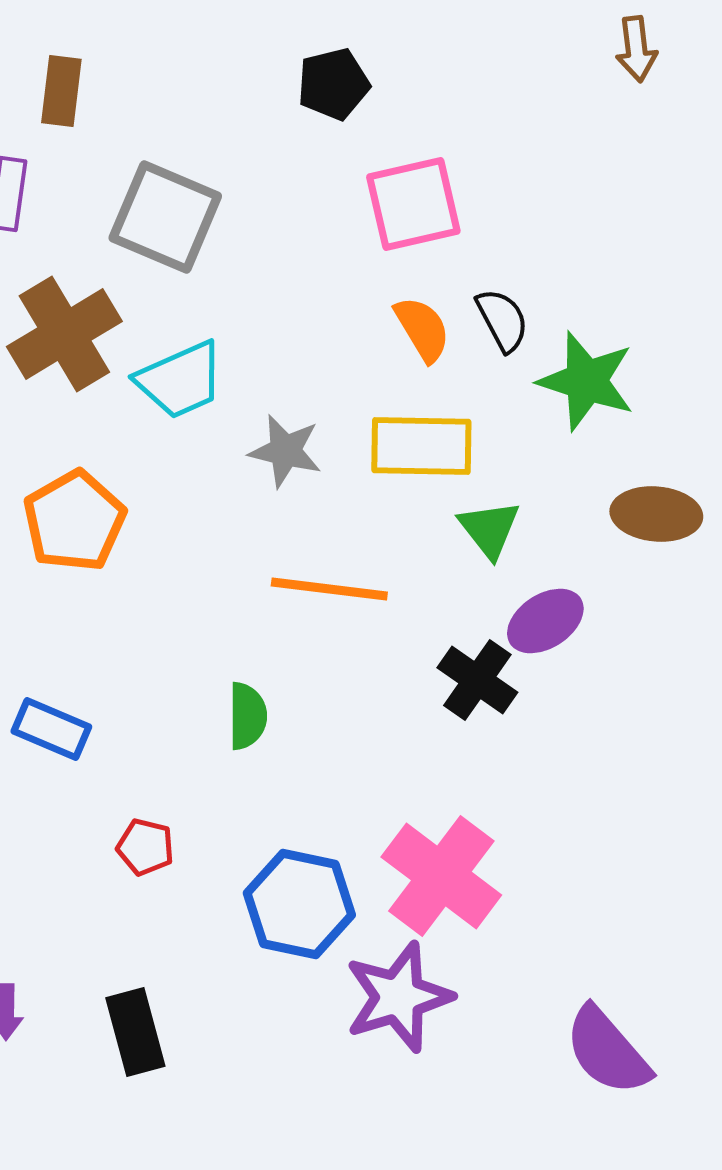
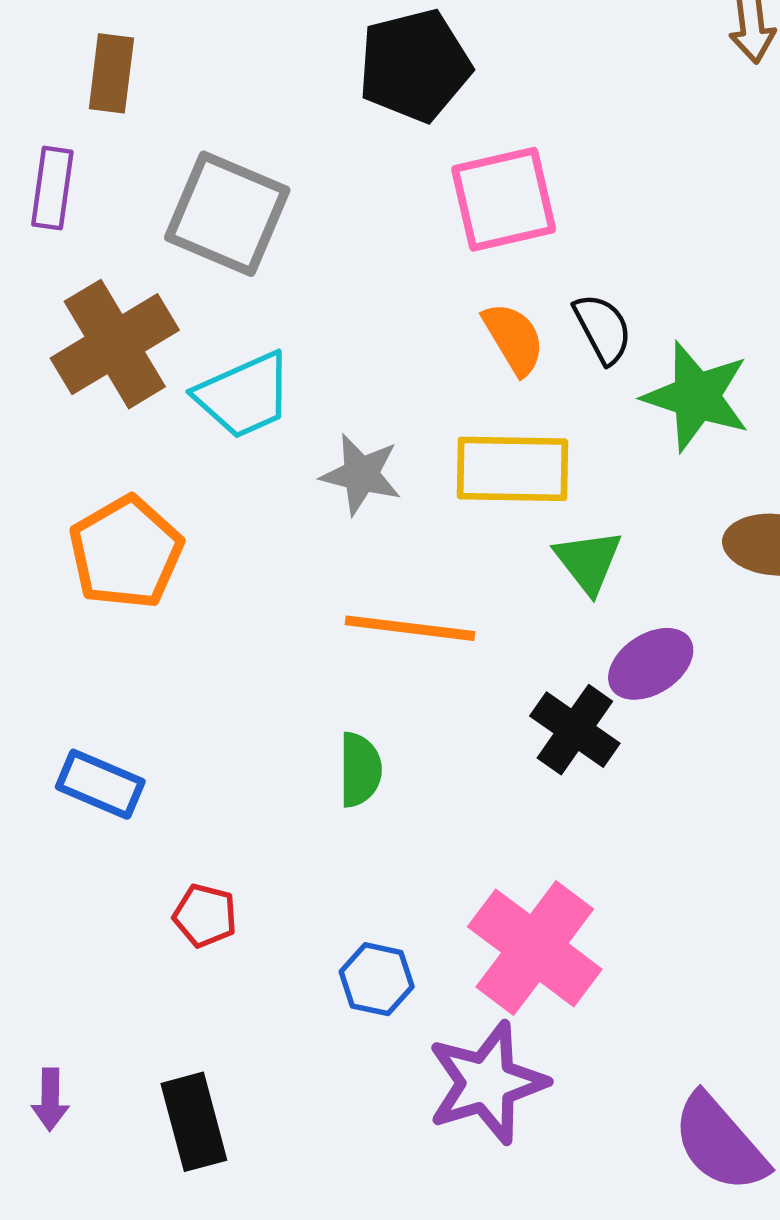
black pentagon: (333, 84) -> (414, 66), size x1.4
green semicircle: (247, 716) -> (360, 770), moved
blue hexagon: (299, 904) -> (377, 979), size x0.6

